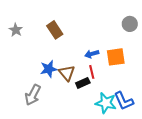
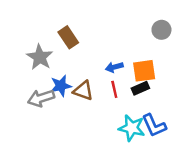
gray star: (16, 30) -> (40, 57), moved, size x1.5
brown triangle: (67, 73) -> (83, 91), turned -30
black rectangle: (83, 83) -> (140, 88), moved
gray arrow: (33, 95) -> (41, 98), moved, turned 45

